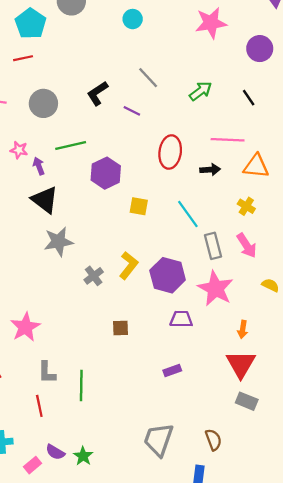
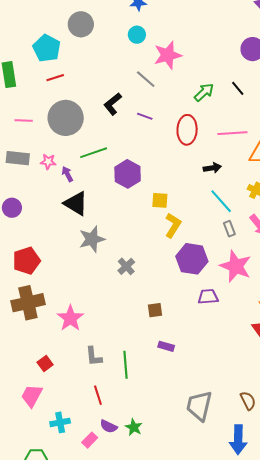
pink star: (211, 23) -> (168, 55), moved
red line: (23, 58) -> (55, 78), moved
gray line: (148, 78) -> (146, 79), moved
black line: (249, 98) -> (238, 88), moved
gray circle: (43, 103) -> (66, 118), size x1.4
red ellipse: (170, 152) -> (187, 130), moved
black arrow: (210, 170) -> (212, 168), moved
cyan line: (188, 214) -> (221, 201), moved
gray rectangle: (213, 246) -> (229, 229), size x0.7
yellow L-shape: (129, 265) -> (173, 225), moved
purple rectangle: (172, 371) -> (166, 346), moved, turned 42
red line: (39, 406) -> (98, 395), moved

